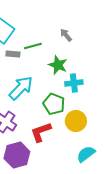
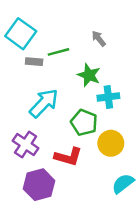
red L-shape: (41, 132) -> (68, 157), turned -145

